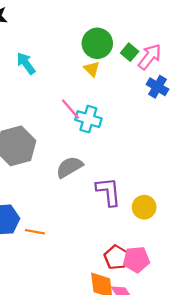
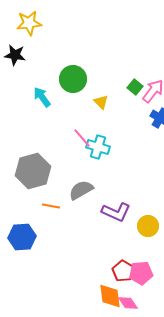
green circle: (97, 43) -> (73, 79), moved
purple L-shape: (108, 192) -> (116, 212), turned 120
orange line: (35, 232) -> (51, 206), moved

